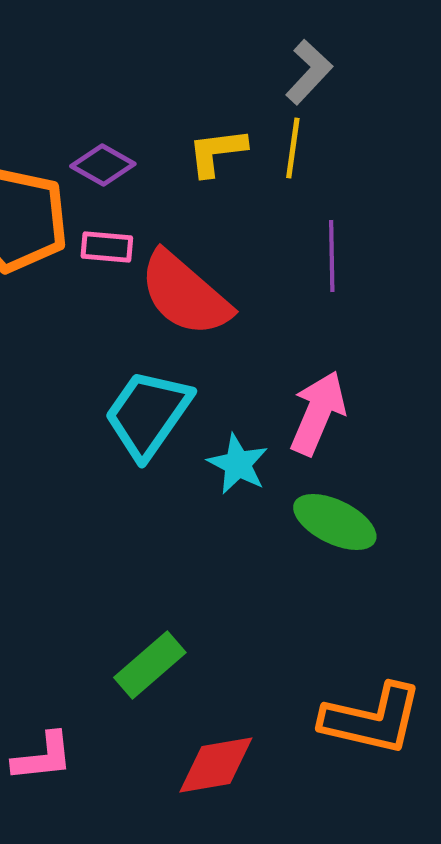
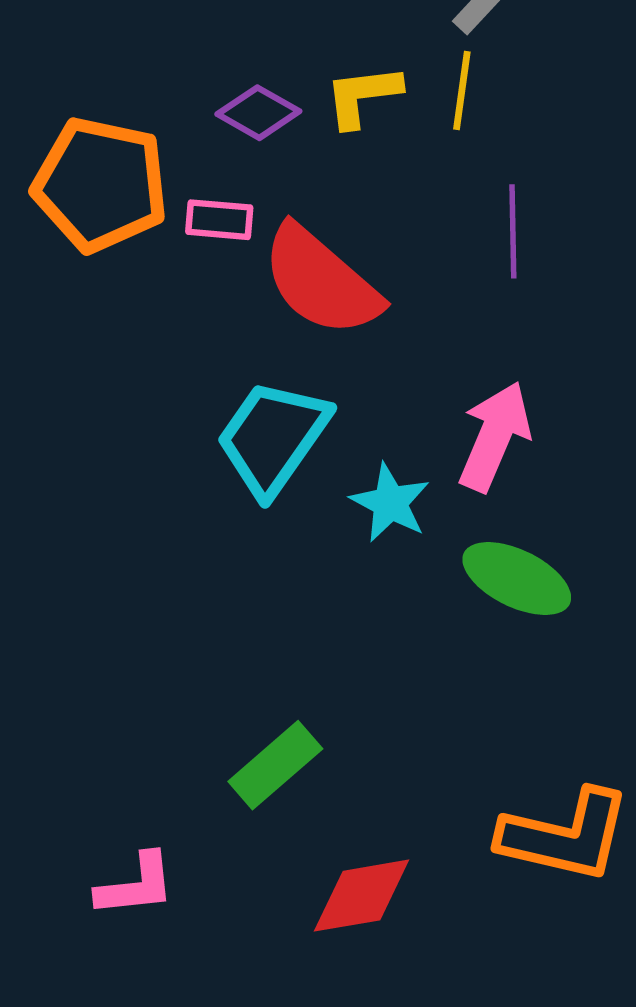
purple diamond: (103, 165) -> (258, 113), moved

